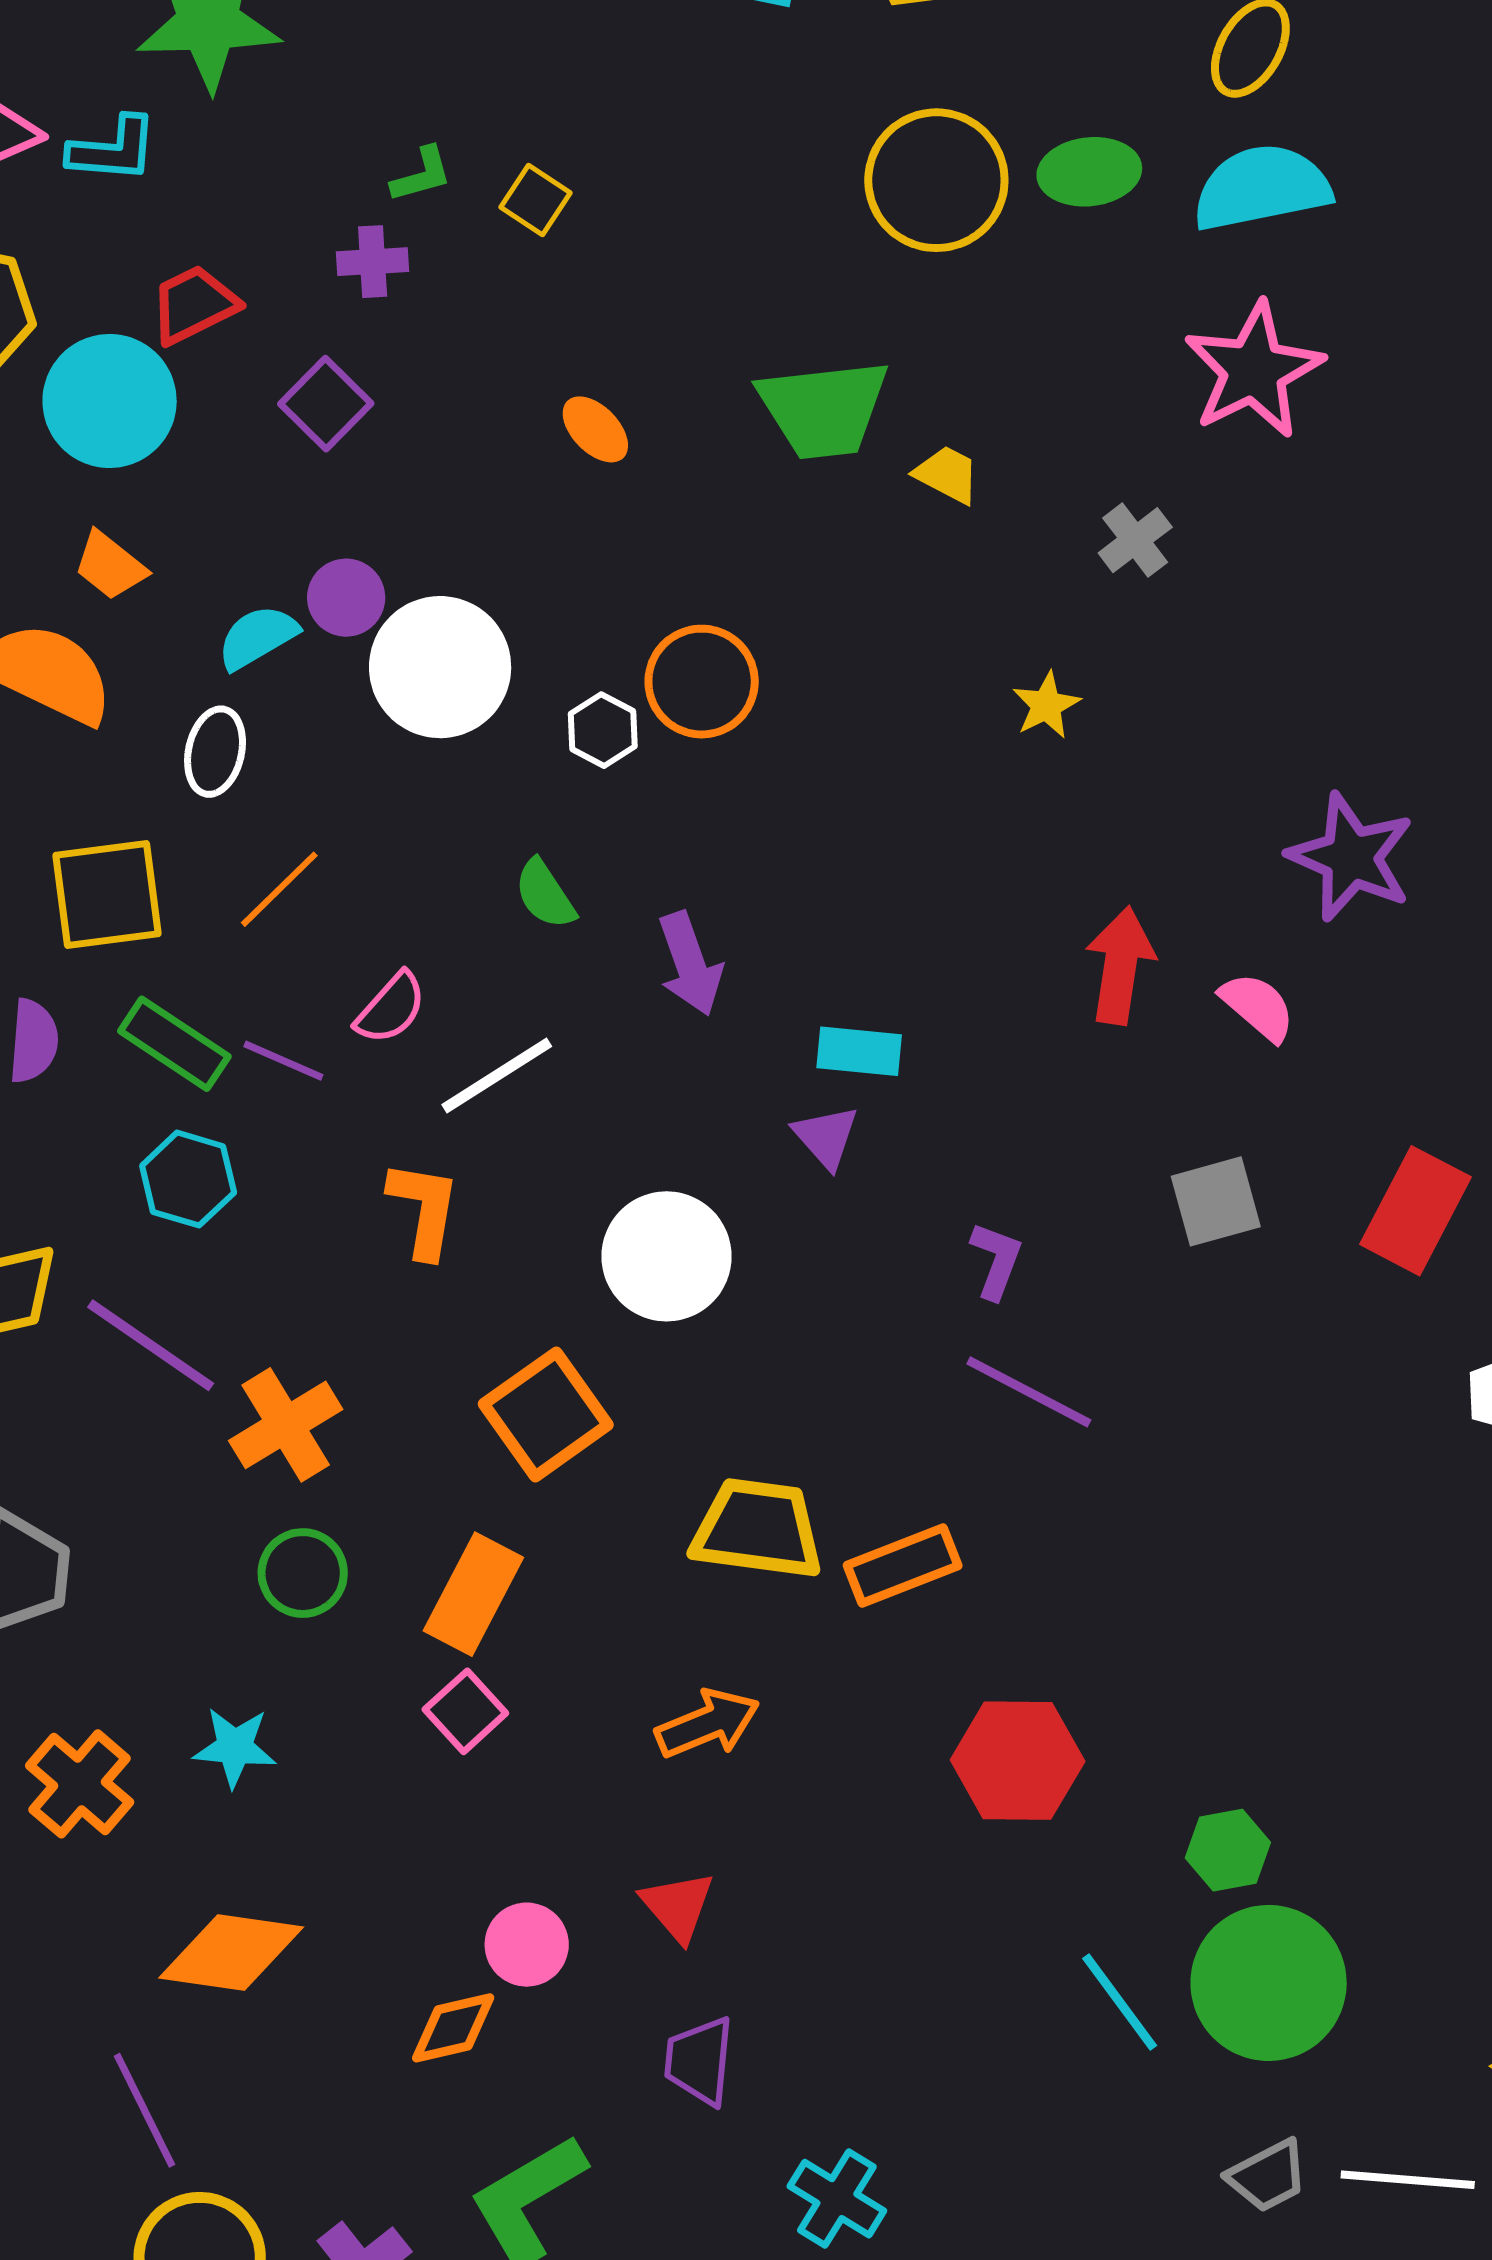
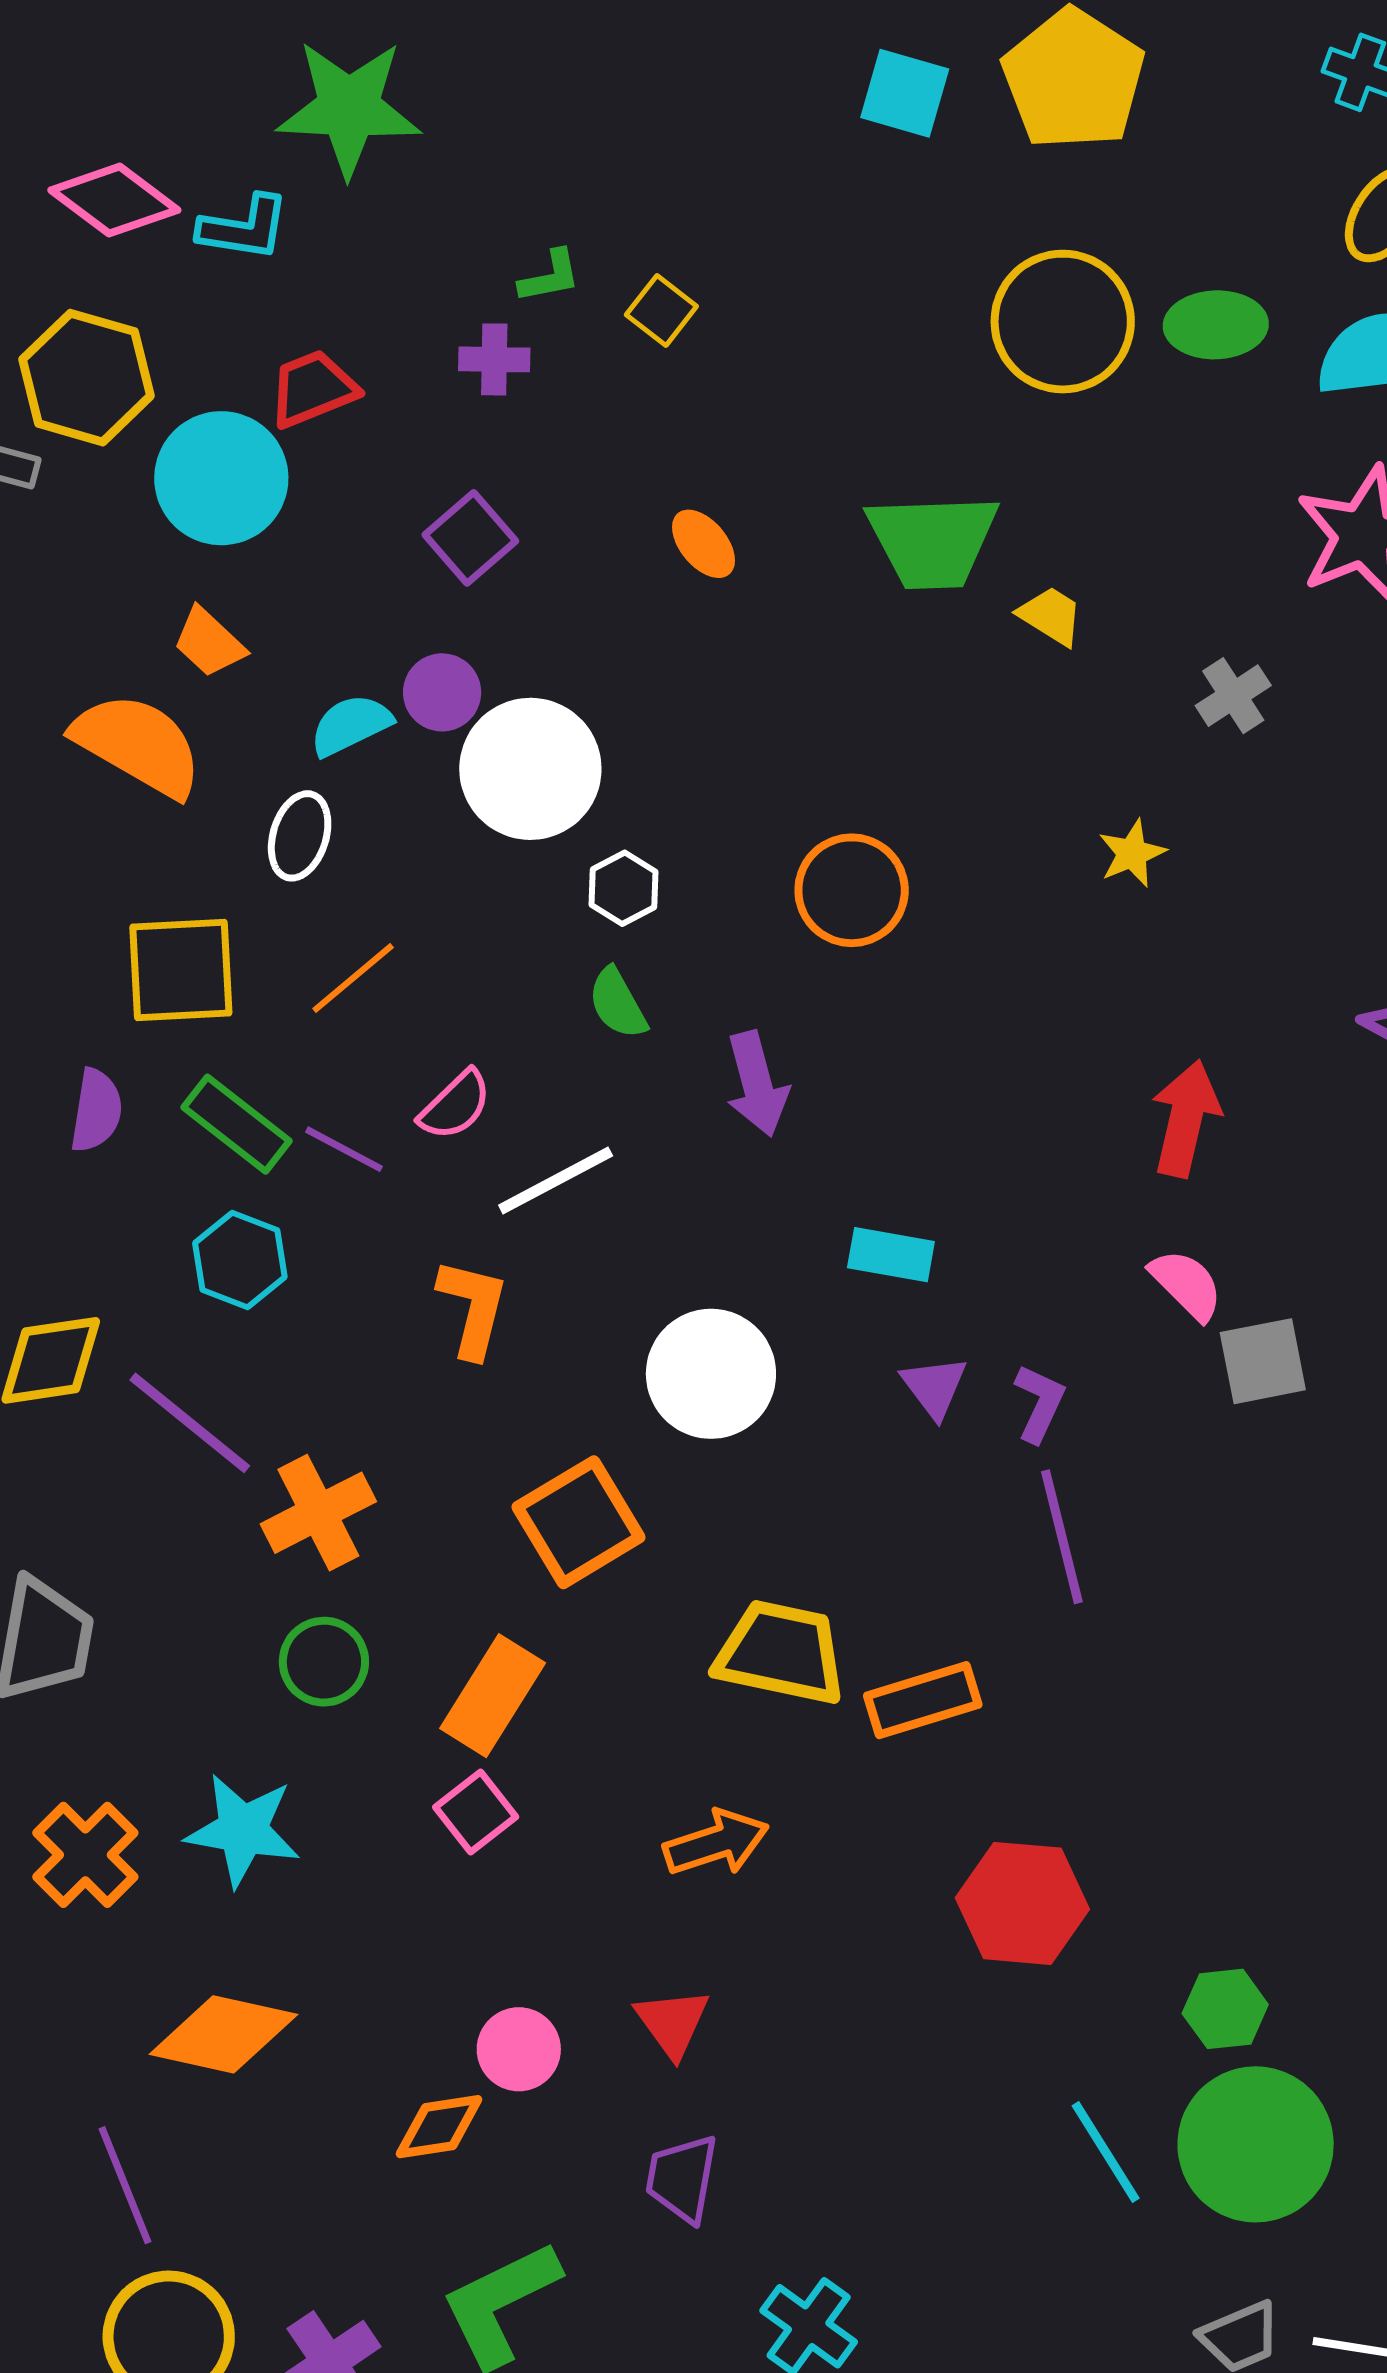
purple square: (326, 404) -> (470, 538), moved
orange circle: (702, 682) -> (852, 890), moved
white hexagon: (603, 730) -> (624, 888), moved
pink semicircle: (1258, 1007) -> (1187, 1284), moved
cyan rectangle: (859, 1051) -> (891, 1255), moved
purple triangle: (826, 1137) -> (934, 1387), moved
purple line: (1029, 1392) -> (1062, 1537), turned 44
cyan star: (235, 1747) -> (243, 1830), size x1.4

